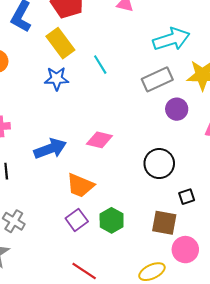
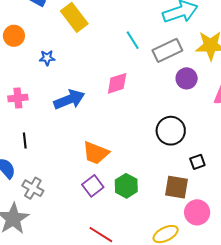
cyan line: (100, 65) -> (133, 40), moved
blue star: (57, 79) -> (47, 58), moved, size x0.7
pink diamond: (99, 140) -> (117, 83), moved, turned -30
blue arrow: (50, 149) -> (69, 100), moved

